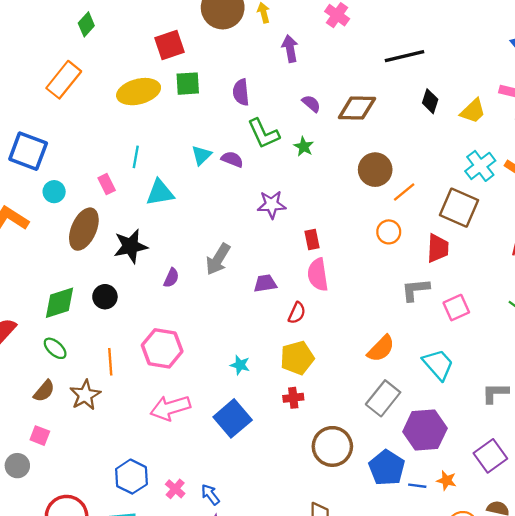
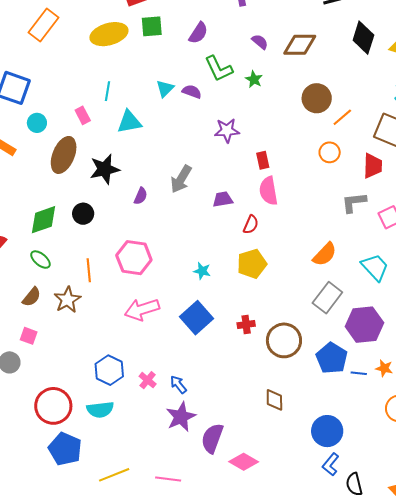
purple semicircle: (241, 92) -> (198, 33), turned -140
black diamond: (430, 101) -> (363, 38), size x1.5
red cross: (293, 398) -> (246, 324), moved

